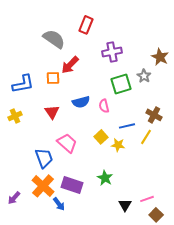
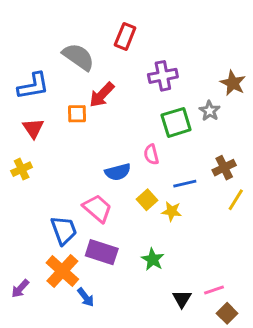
blue L-shape: (23, 84) -> (33, 86), moved
blue semicircle: (81, 102) -> (118, 172), moved
red triangle: (52, 112) -> (33, 128), moved
brown cross: (154, 115) -> (224, 168), turned 35
yellow line: (146, 137) -> (236, 200), moved
purple rectangle: (72, 185) -> (102, 252), moved

